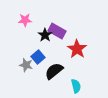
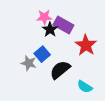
pink star: (25, 20) -> (44, 17), moved
cyan semicircle: (76, 86) -> (85, 87), turned 136

